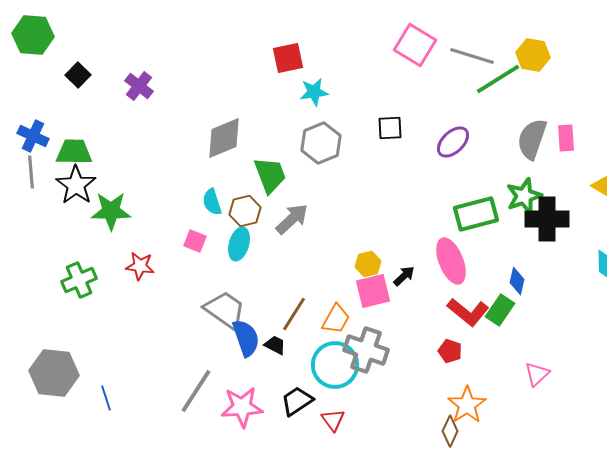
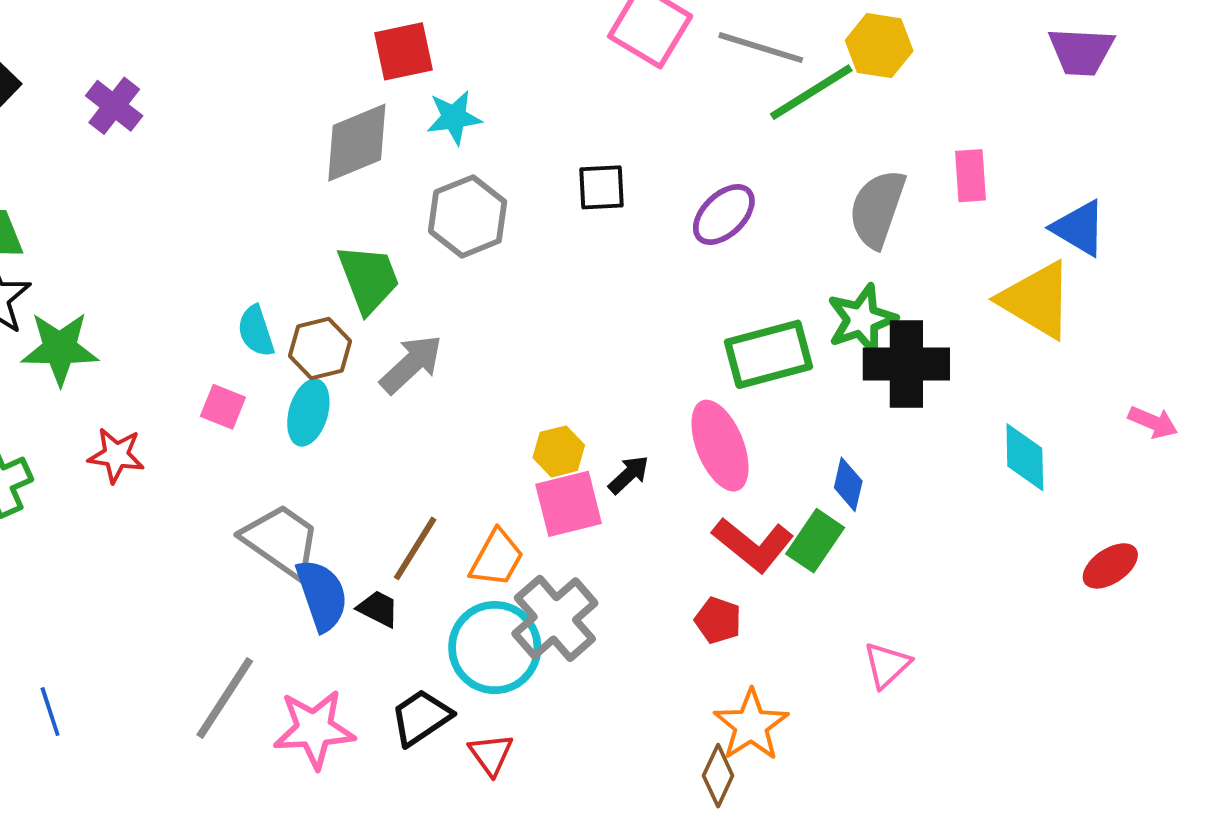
gray diamond: (224, 138) -> (357, 143), moved
pink rectangle: (566, 138) -> (970, 176), moved
gray cross: (366, 350) -> (555, 618), turned 30

